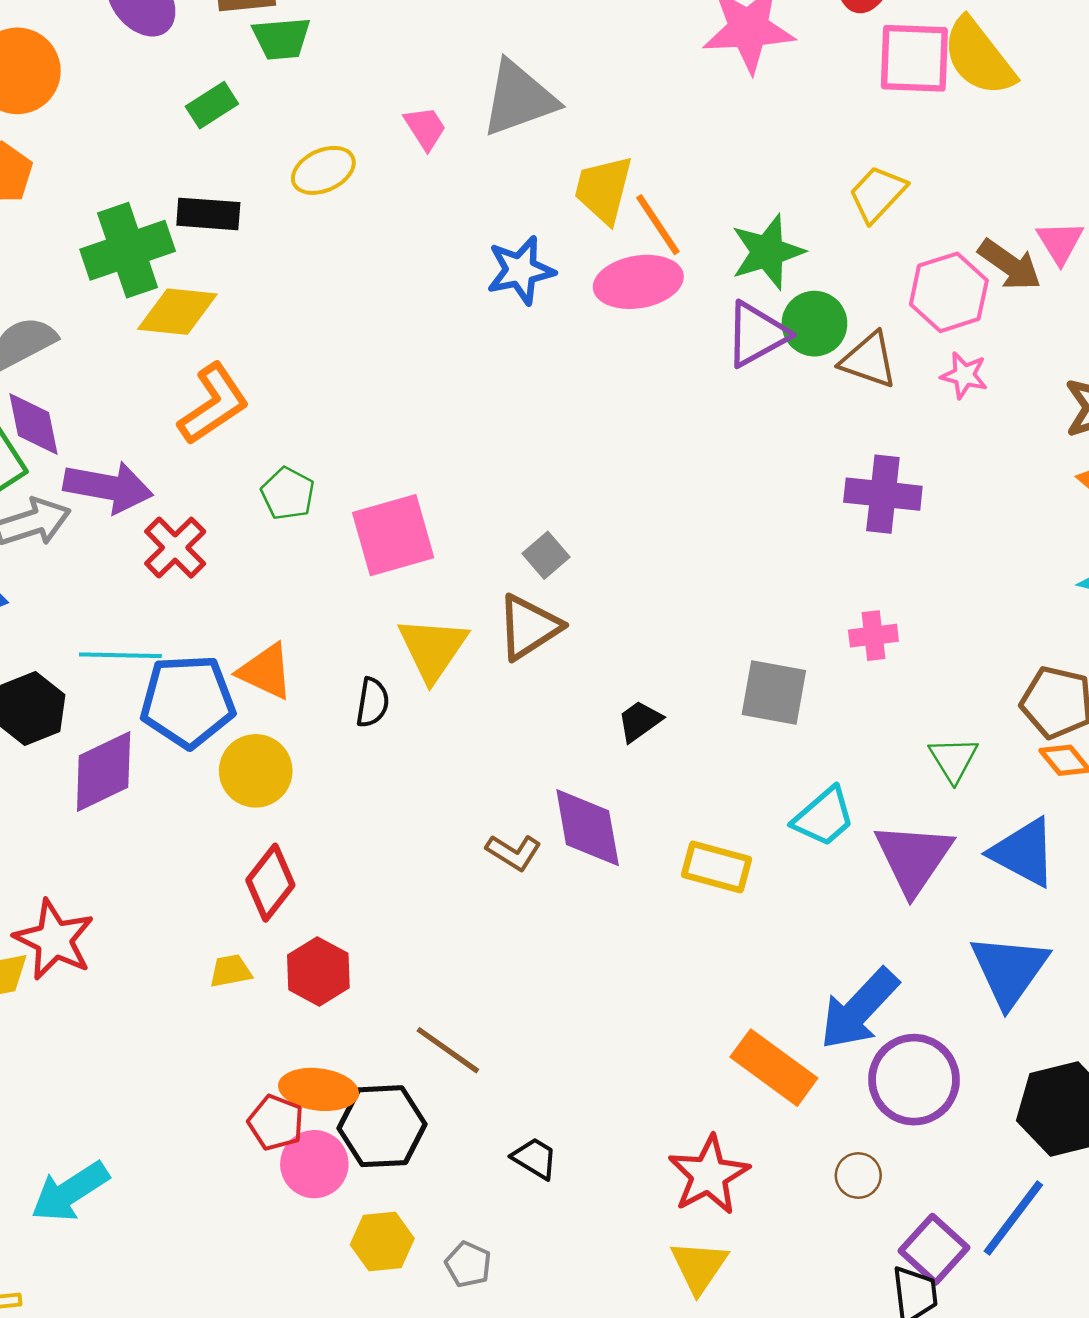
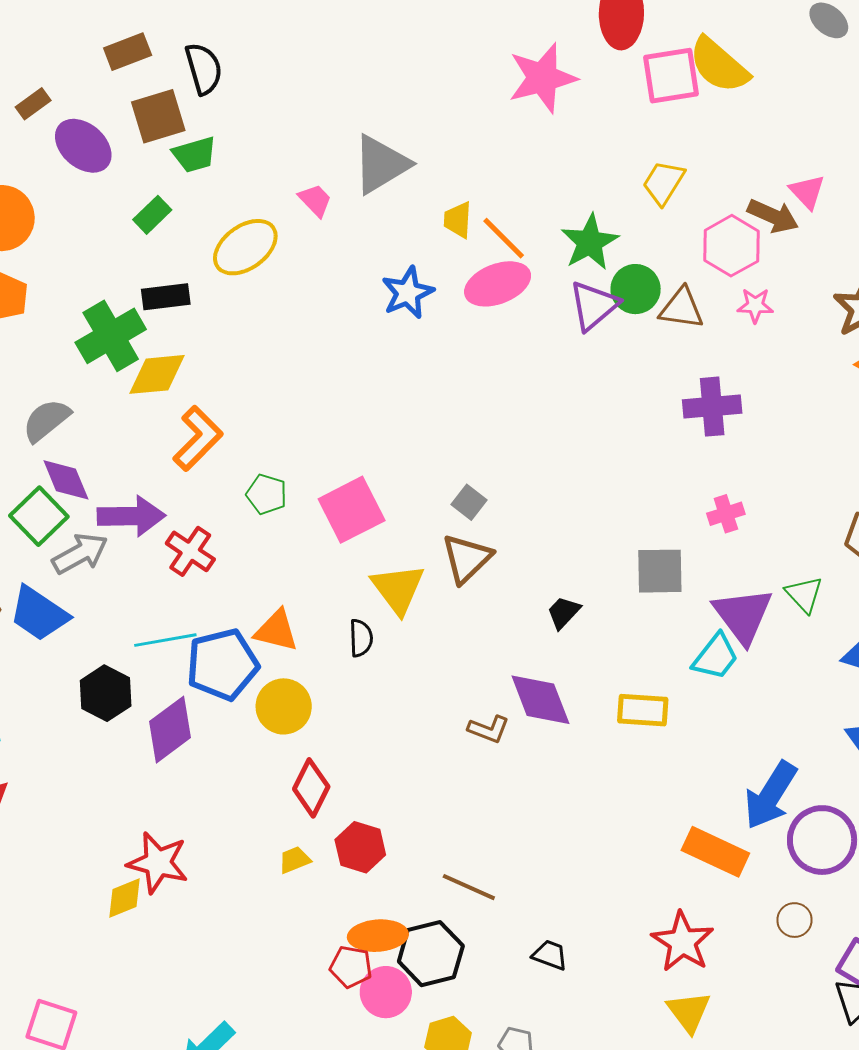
yellow ellipse: (323, 170) -> (245, 247), size x1.4
yellow trapezoid: (604, 189) -> (458, 220), size x0.7
purple triangle: (913, 858) -> (743, 615), moved

